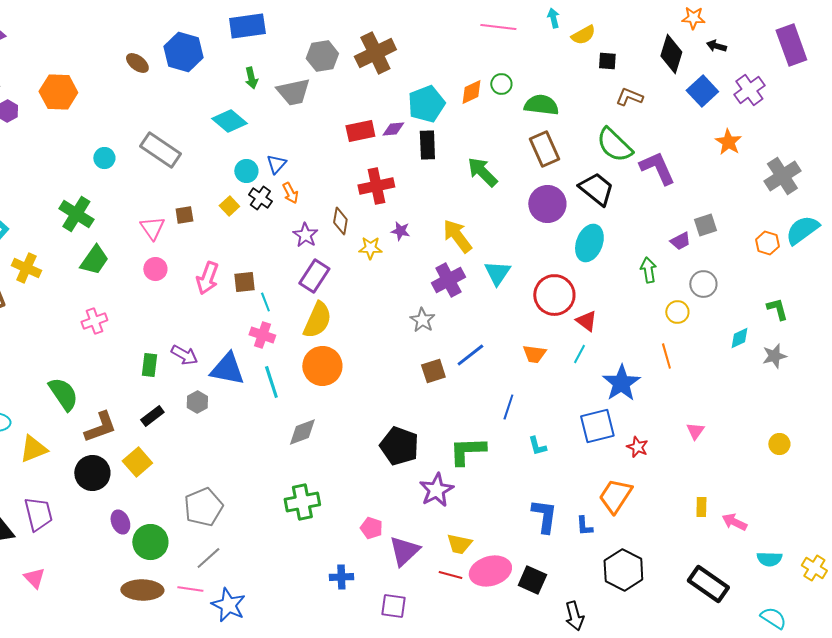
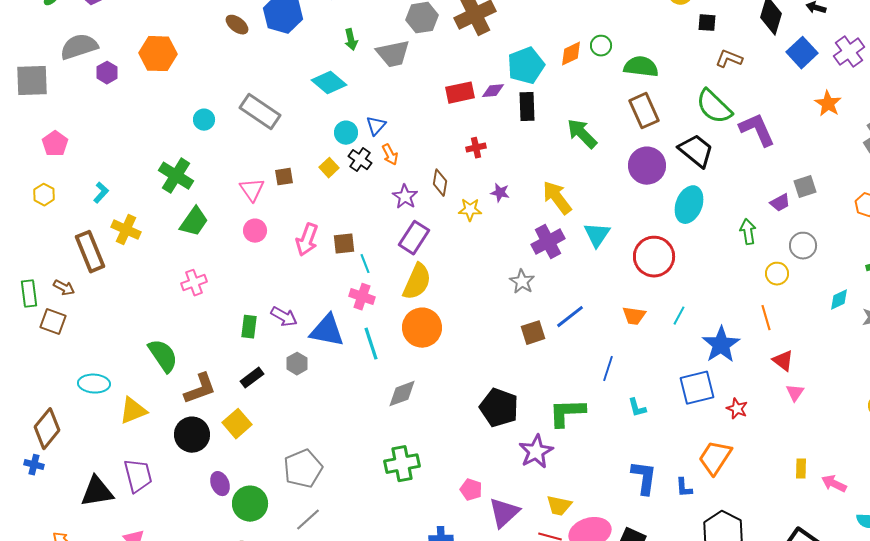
red cross: (376, 186) -> (476, 148), size x0.6
red triangle: (586, 321) -> (783, 361), moved

